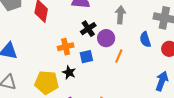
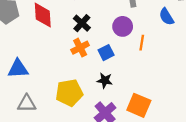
black cross: (88, 29) -> (82, 23), moved
black star: (69, 72) -> (105, 80), moved

